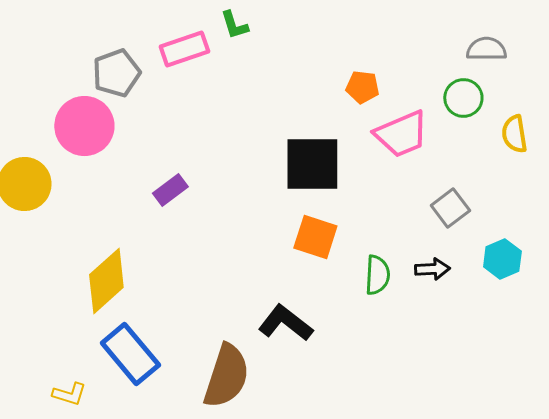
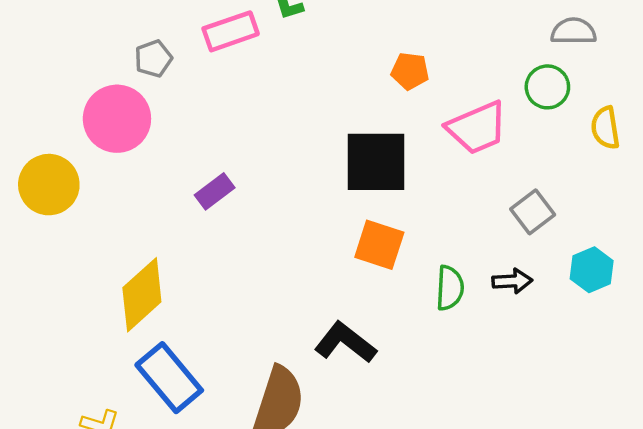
gray pentagon: (116, 73) -> (153, 59), size x0.7
orange pentagon: (362, 87) -> (410, 71), moved

